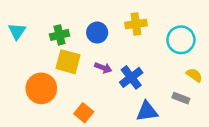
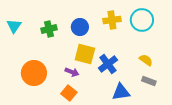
cyan circle: (181, 40) -> (142, 20), moved
yellow square: (68, 62) -> (85, 54), moved
purple arrow: (103, 68) -> (72, 72), moved
yellow semicircle: (194, 75) -> (146, 60), moved

